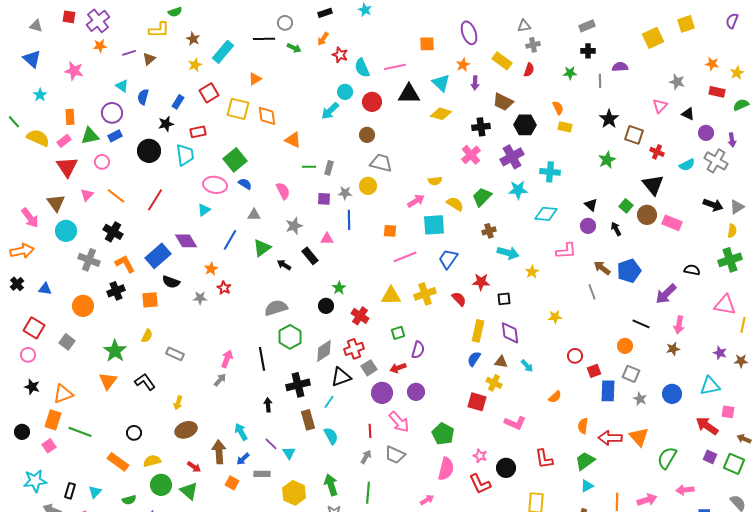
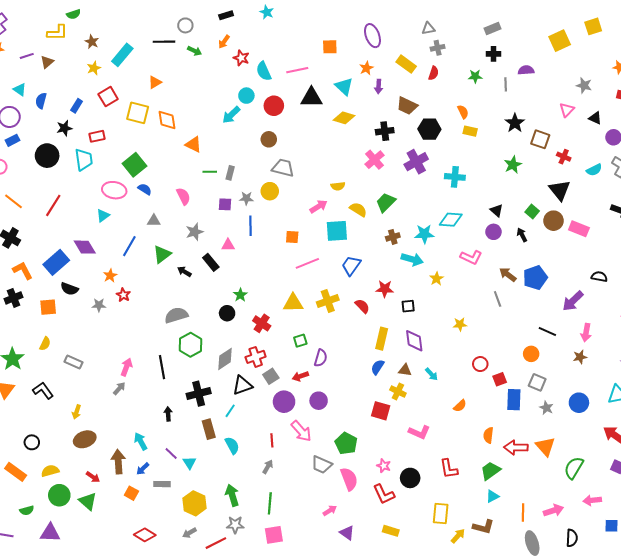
cyan star: (518, 190) -> (424, 234), moved
pink L-shape: (566, 251) -> (471, 257), turned 30
gray trapezoid: (395, 455) -> (322, 465), moved
pink semicircle: (446, 469) -> (349, 479), turned -35

